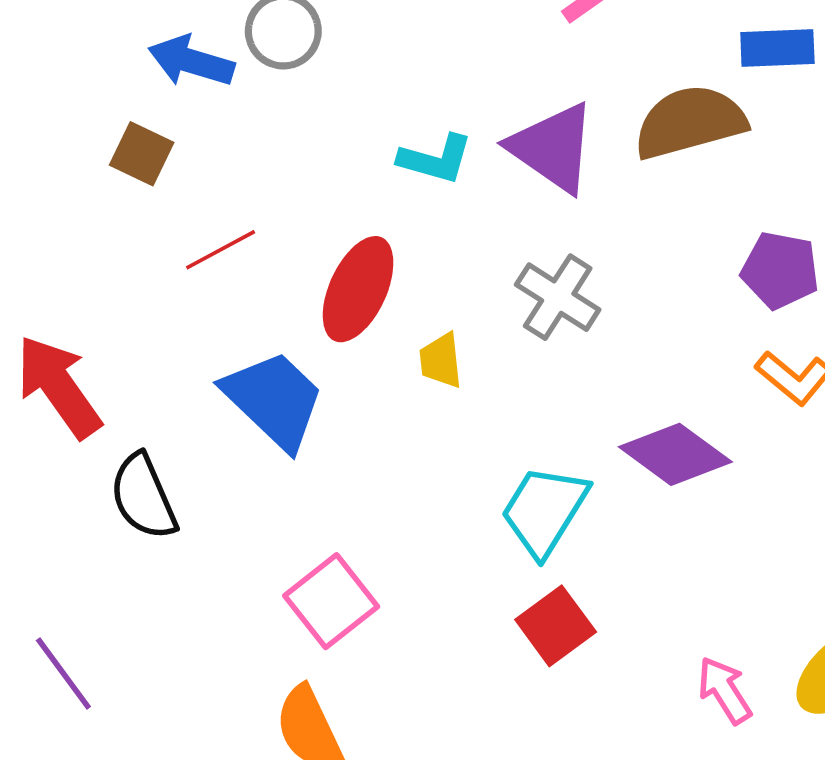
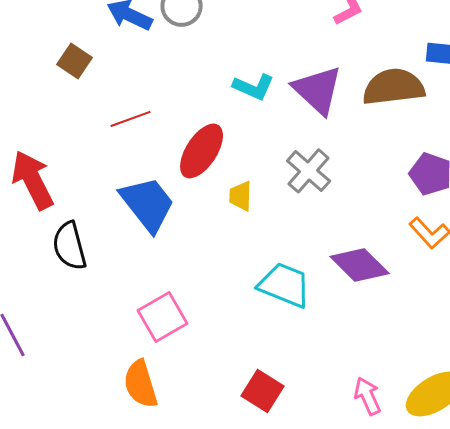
brown square: (142, 154) -> (75, 61), moved
cyan trapezoid: (544, 511) -> (285, 285), turned 72
red square: (556, 626) -> (263, 391), moved, turned -30

